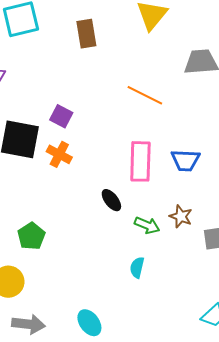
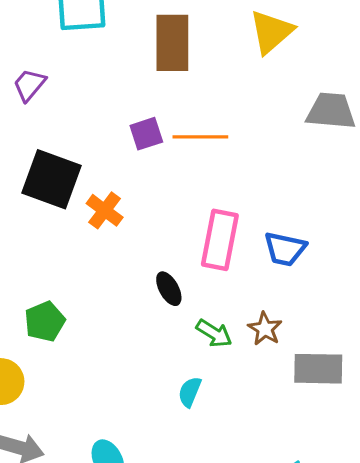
brown rectangle: (86, 34) -> (172, 43), size x1.4
orange line: (145, 95) -> (200, 137), moved, turned -36
purple square: (61, 116) -> (146, 134), moved, turned 35

